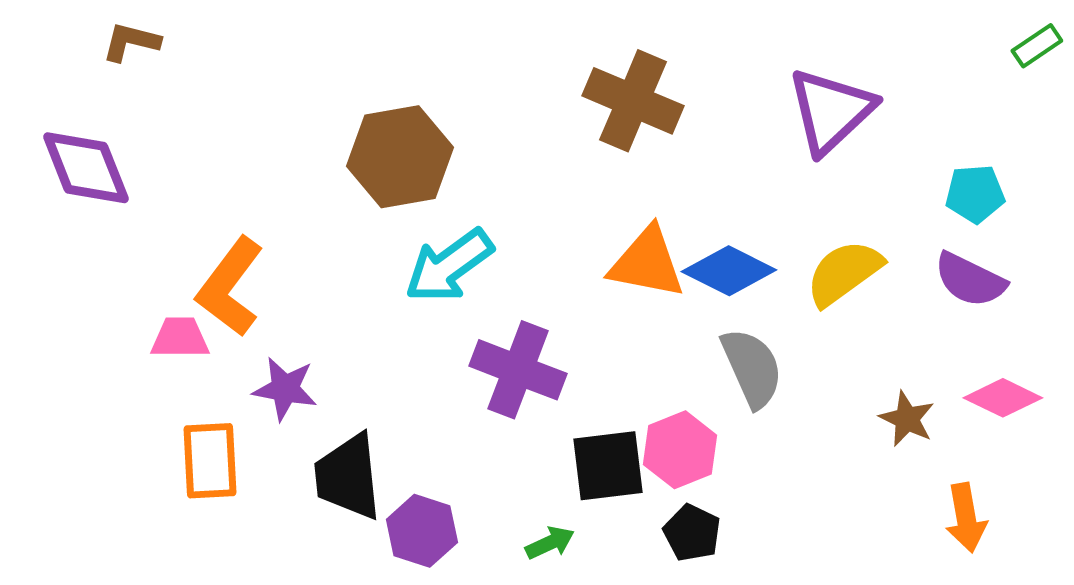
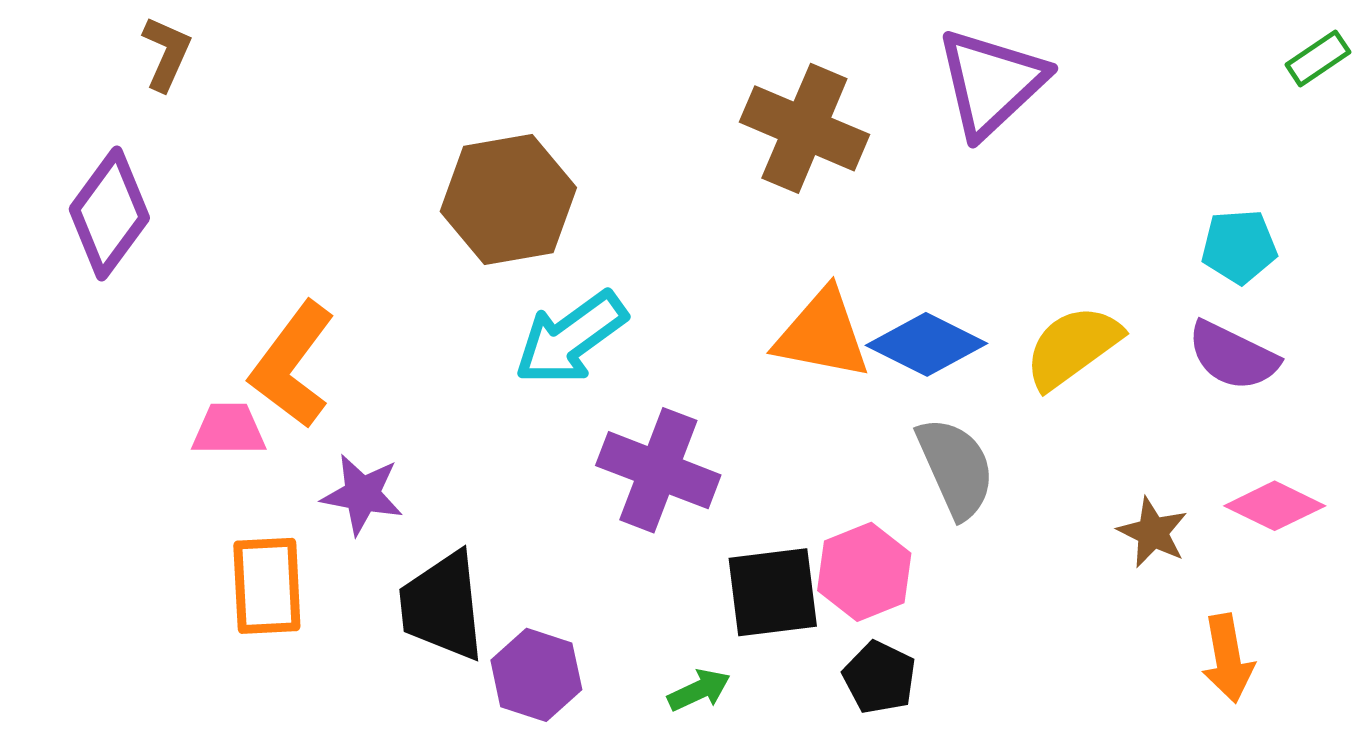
brown L-shape: (131, 42) -> (166, 53), turned 100
purple triangle: (831, 111) -> (991, 83), moved
purple diamond: (86, 168) -> (109, 214), turned 58

